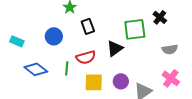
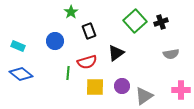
black cross: (160, 17) -> (161, 22), turned 32
green square: (135, 29) -> (135, 21), moved, turned -35
blue diamond: (36, 69) -> (21, 74), moved
pink cross: (171, 78) -> (181, 90), moved, turned -36

